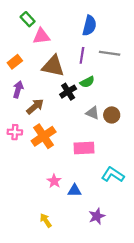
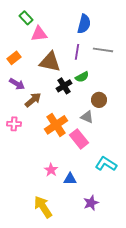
purple arrow: (18, 89) -> (17, 84), turned 105
gray triangle: (93, 113) -> (87, 117), moved
brown circle: (112, 115) -> (99, 100), moved
orange cross: (44, 136) -> (56, 125), moved
pink rectangle: (84, 148) -> (79, 139), turned 54
yellow arrow: (46, 220) -> (43, 207), size x1.6

